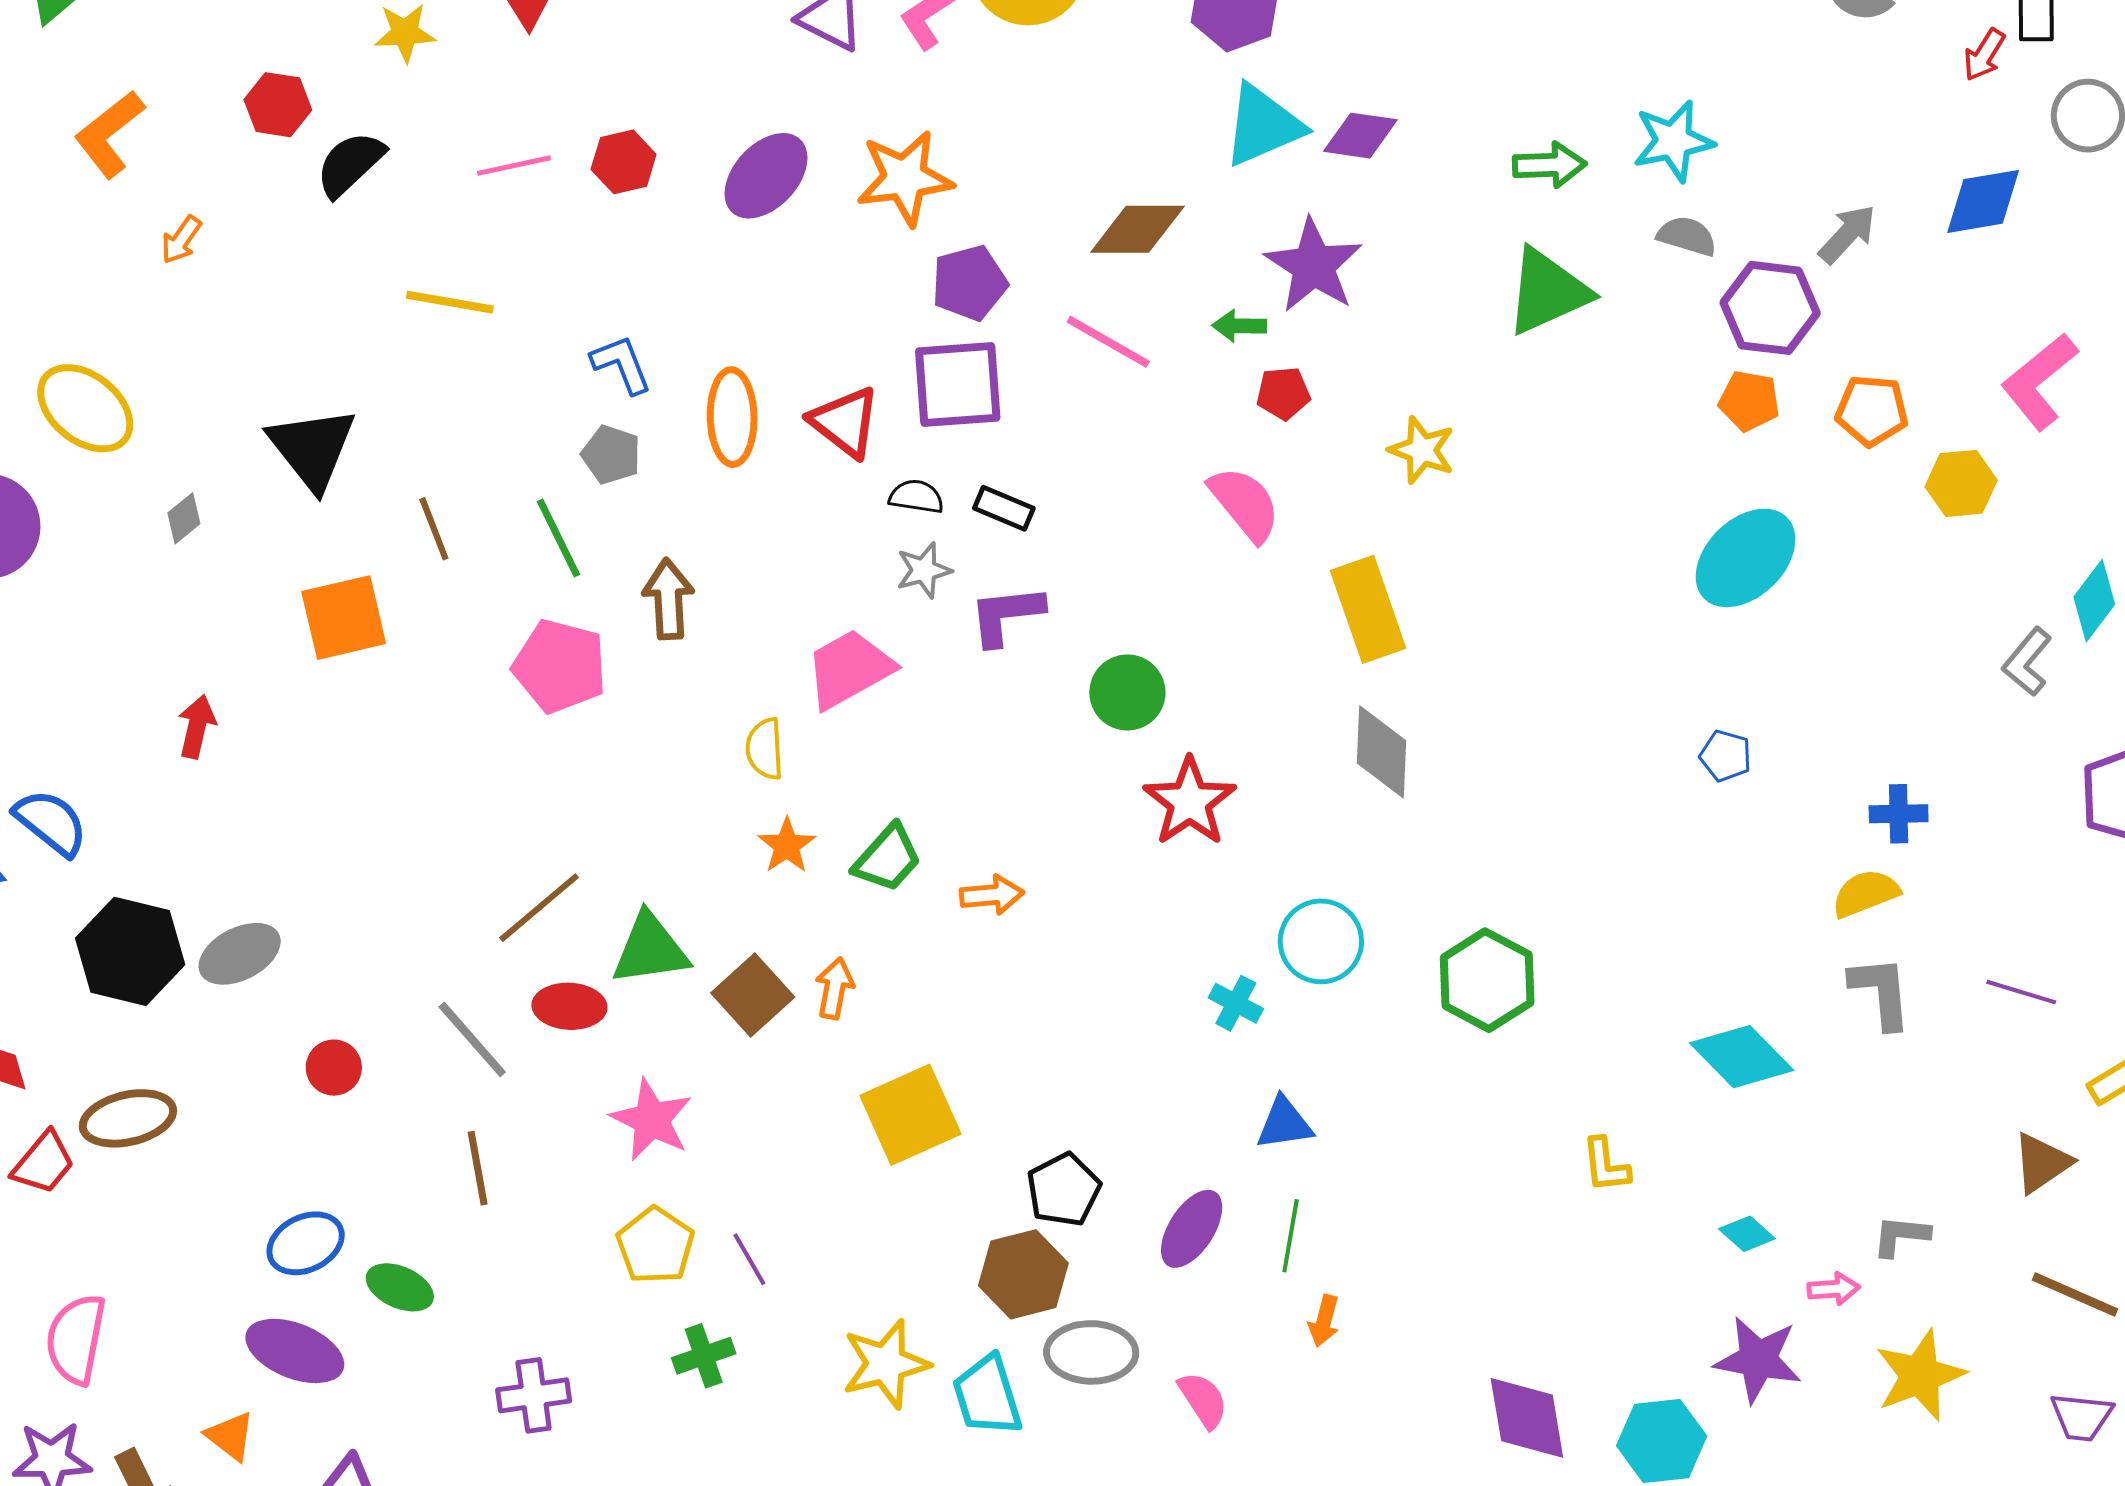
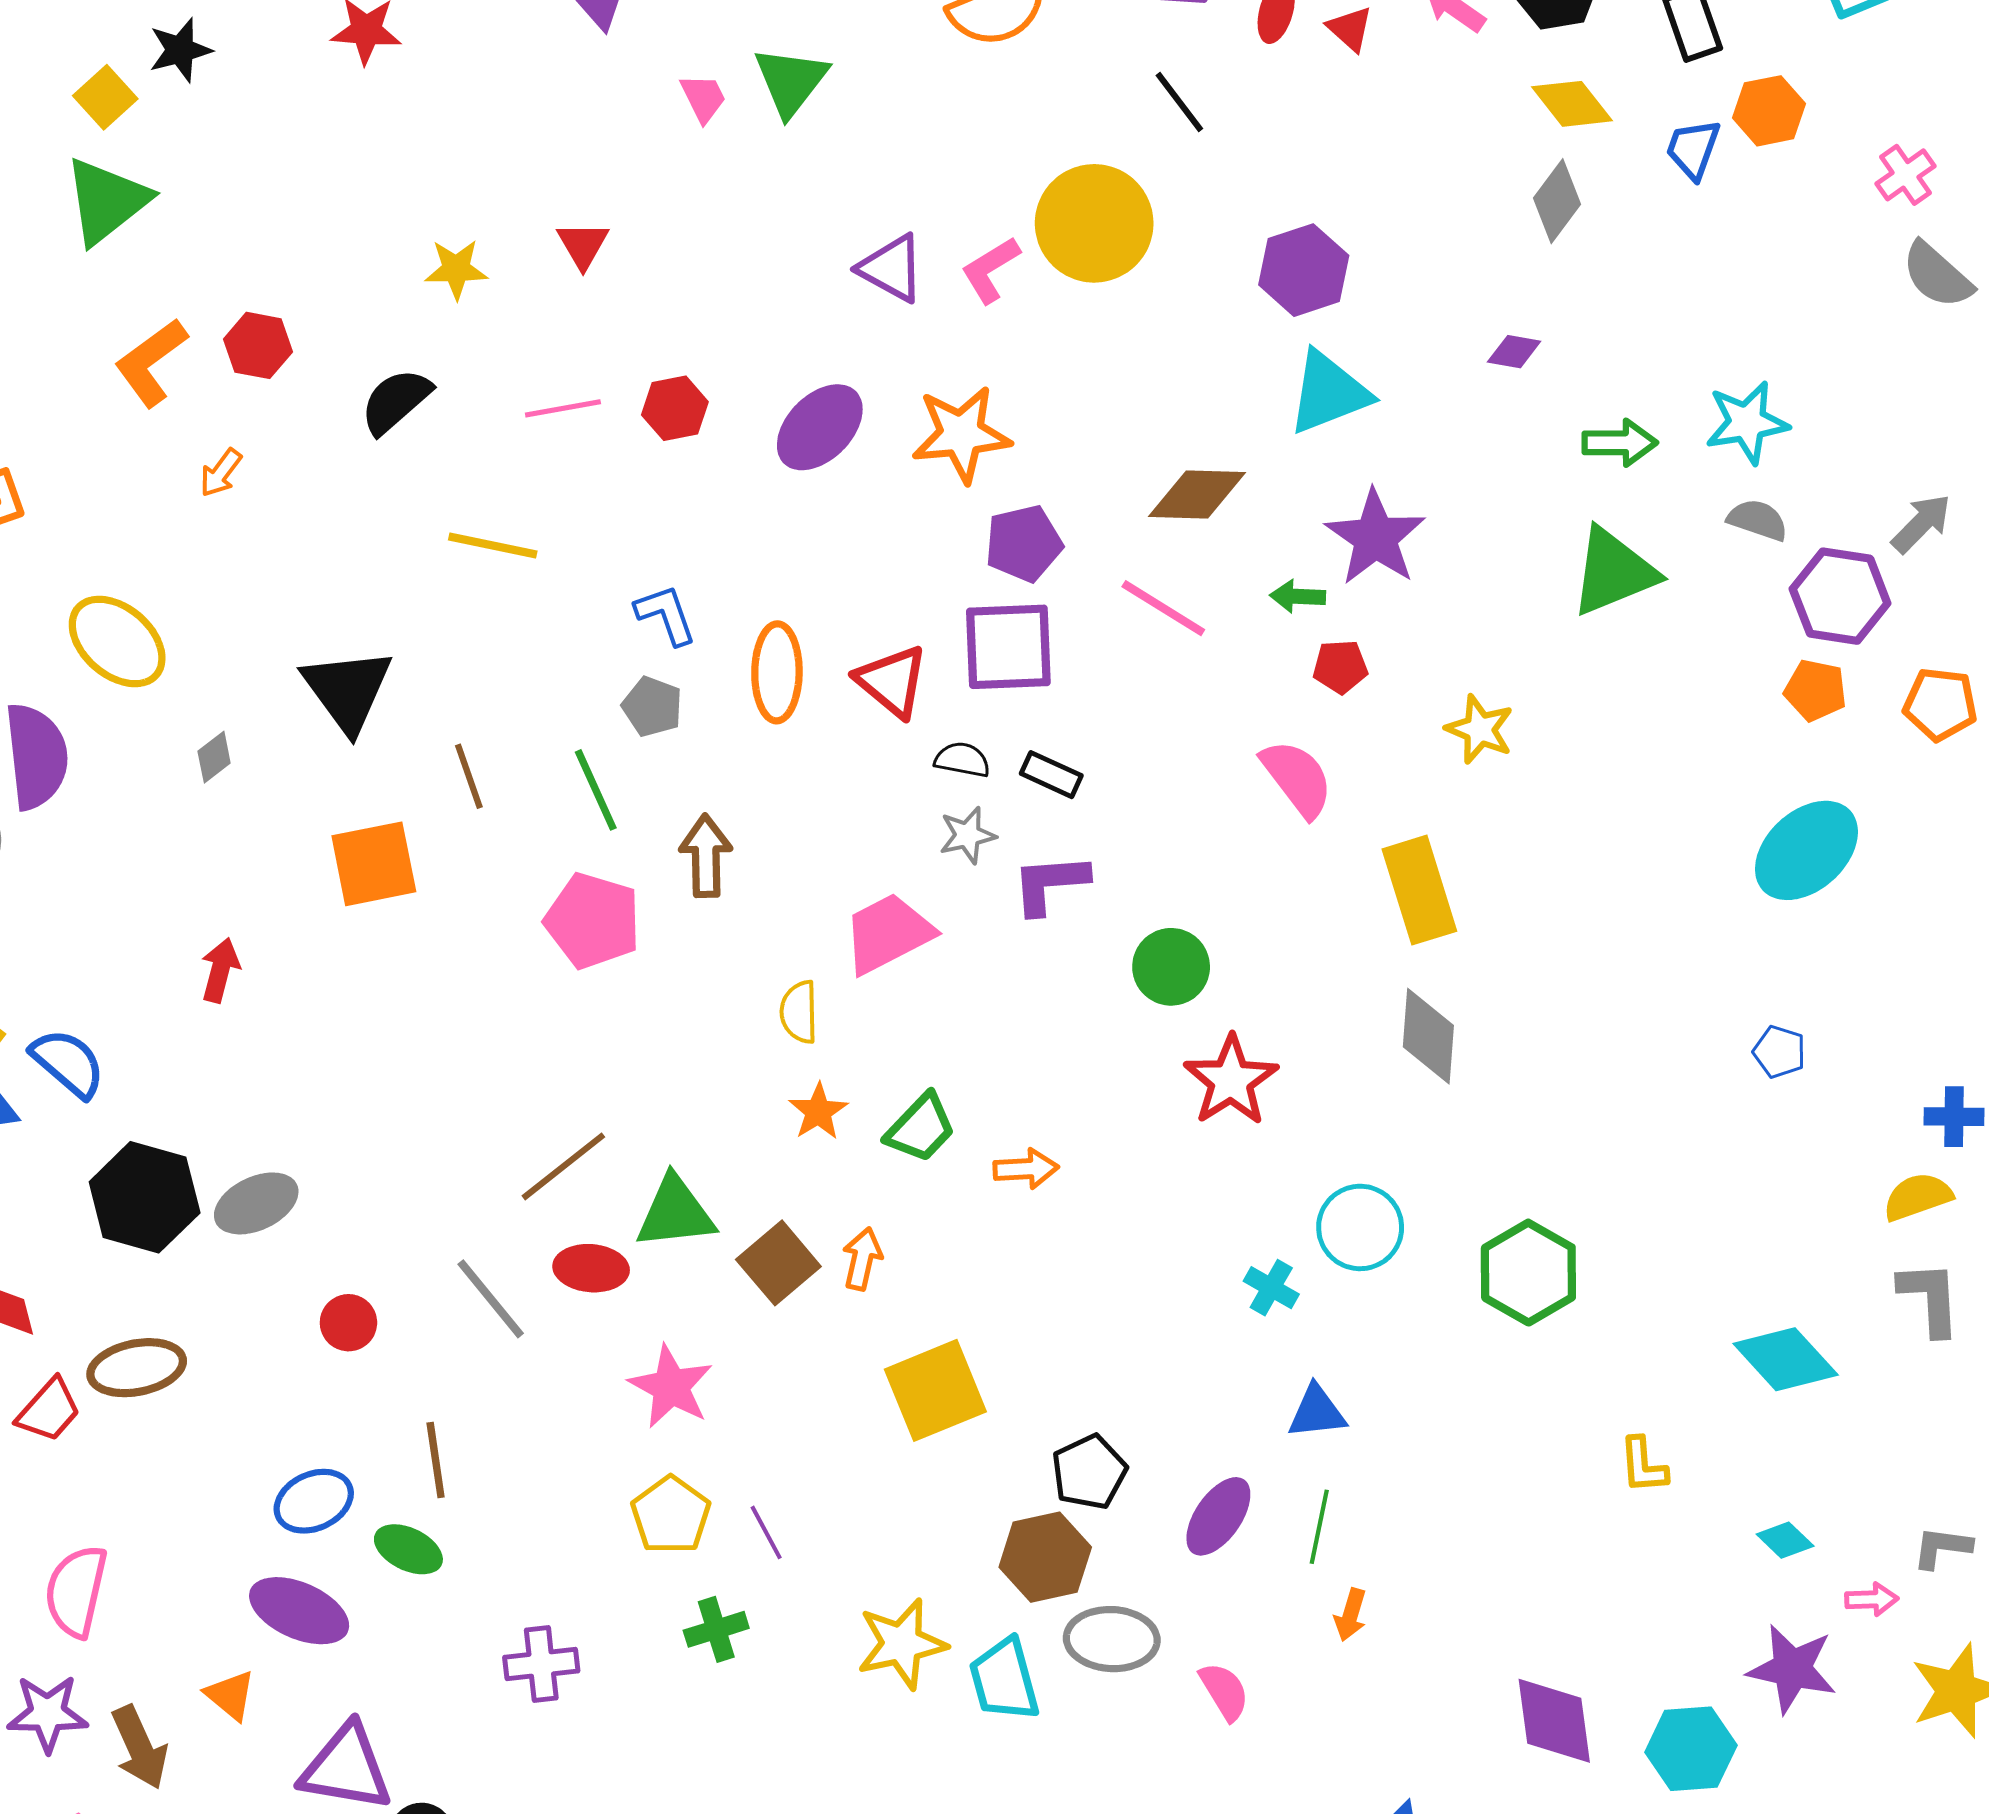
red hexagon: (278, 105) -> (258, 345), moved
purple diamond: (1360, 136) -> (1514, 352), moved, size x0.7
brown line: (478, 1168) -> (436, 1460), moved

